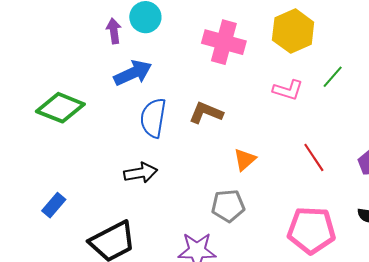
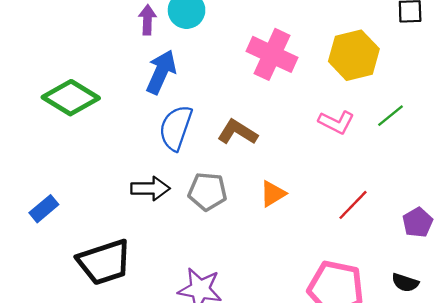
blue arrow: (133, 73) -> (161, 72), turned -51
red line: (314, 157) -> (353, 205), turned 68
gray pentagon: (228, 206) -> (207, 191), moved

